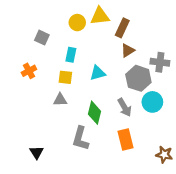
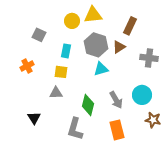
brown rectangle: (122, 28) -> (130, 26), moved
cyan triangle: (98, 73) -> (101, 69), moved
gray hexagon: (138, 78) -> (96, 45), moved
black triangle: (36, 152) -> (34, 118), moved
brown star: (164, 155) -> (153, 120), moved

